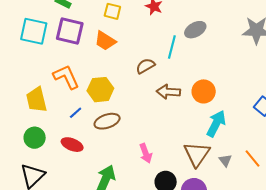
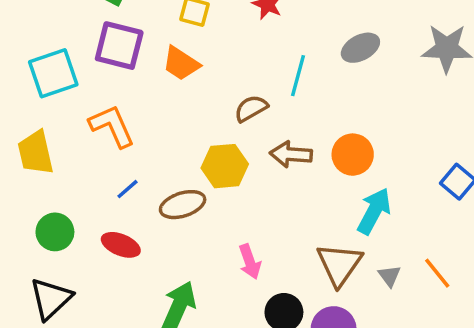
gray ellipse: (195, 30) -> (360, 48), moved
cyan square: (34, 31) -> (53, 73), moved, turned -32
yellow hexagon: (100, 90) -> (225, 166), moved
yellow trapezoid: (36, 100) -> (36, 153), moved

